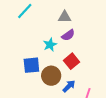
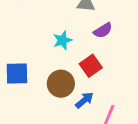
purple semicircle: (68, 35) -> (103, 30), moved
blue square: (31, 65) -> (17, 74), moved

